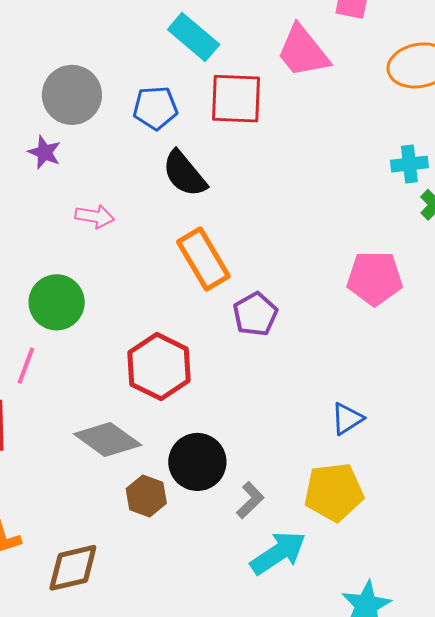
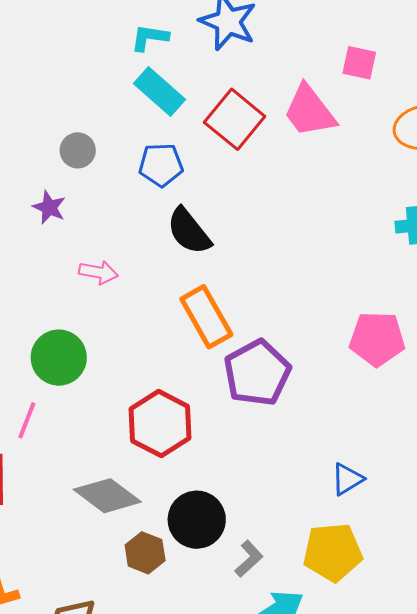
cyan rectangle: (194, 37) -> (159, 92), moved
gray circle: (72, 95) -> (78, 150), size x0.6
red square: (236, 99) -> (235, 119), moved, turned 36
purple pentagon: (255, 314) -> (257, 373), size x1.5

